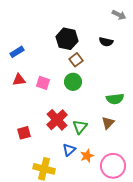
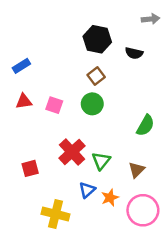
gray arrow: (119, 15) -> (150, 19), turned -32
black hexagon: (67, 39) -> (97, 39), moved
green semicircle: (115, 99) -> (145, 125), turned -54
brown triangle: (108, 123) -> (137, 170), moved

